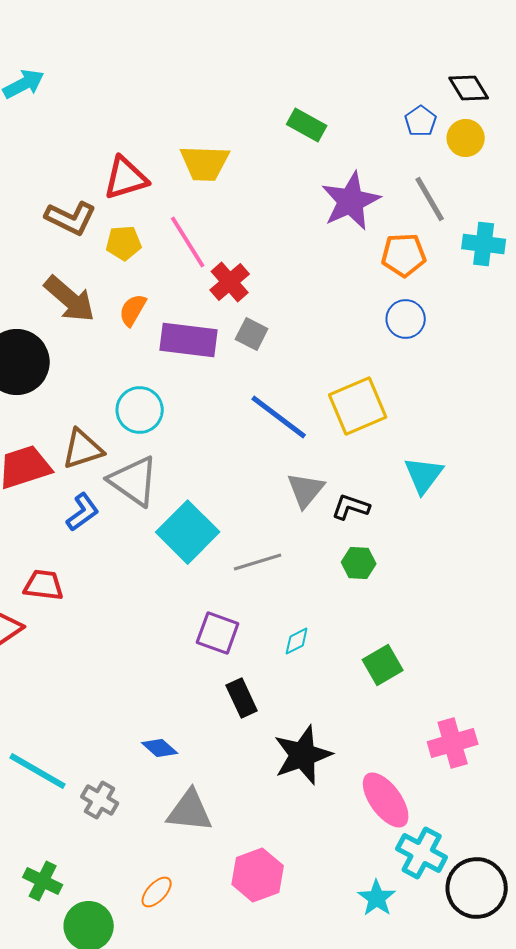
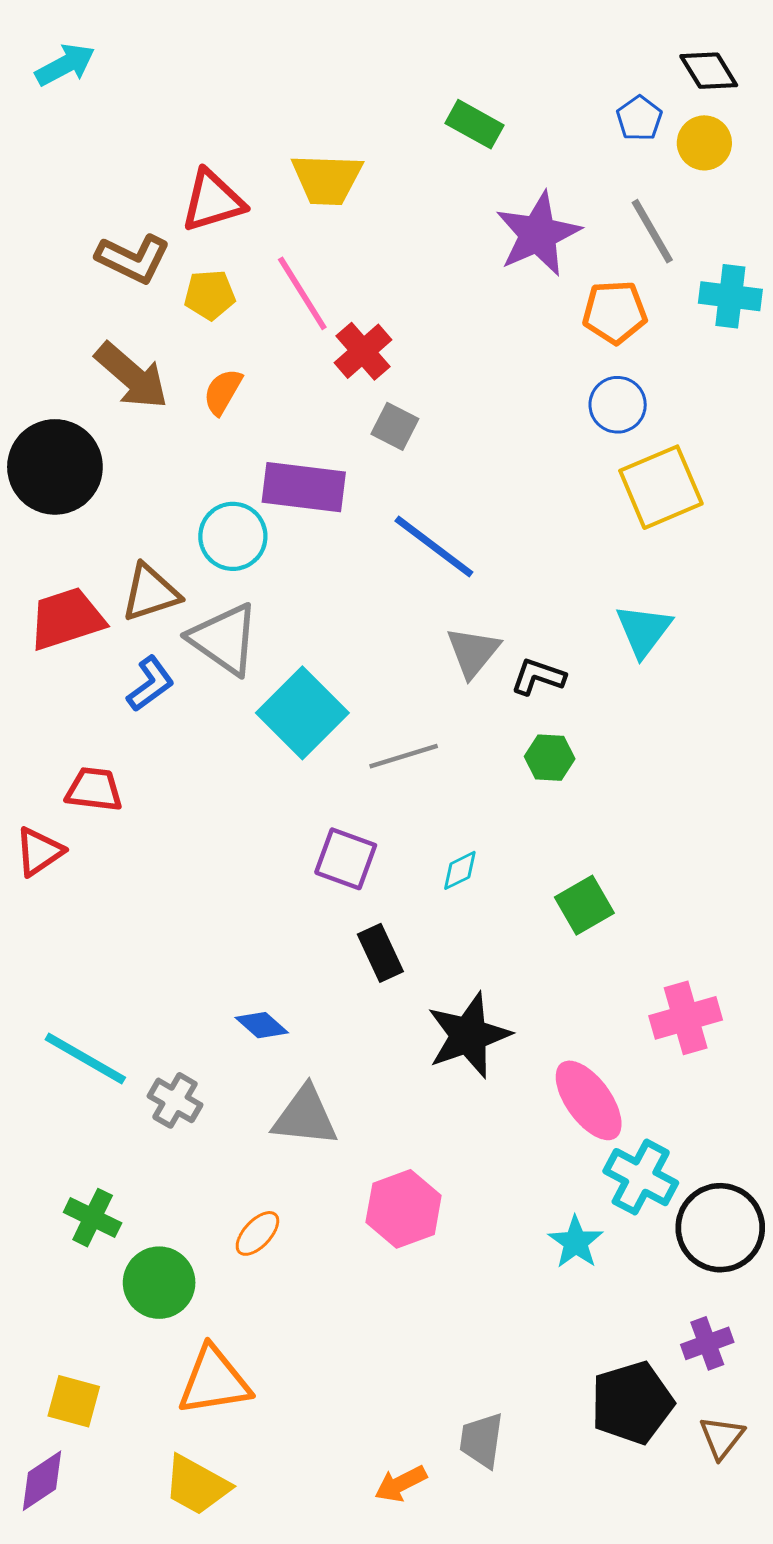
purple rectangle: (189, 340) -> (304, 487), moved
yellow square: (358, 406) -> (661, 487), moved

